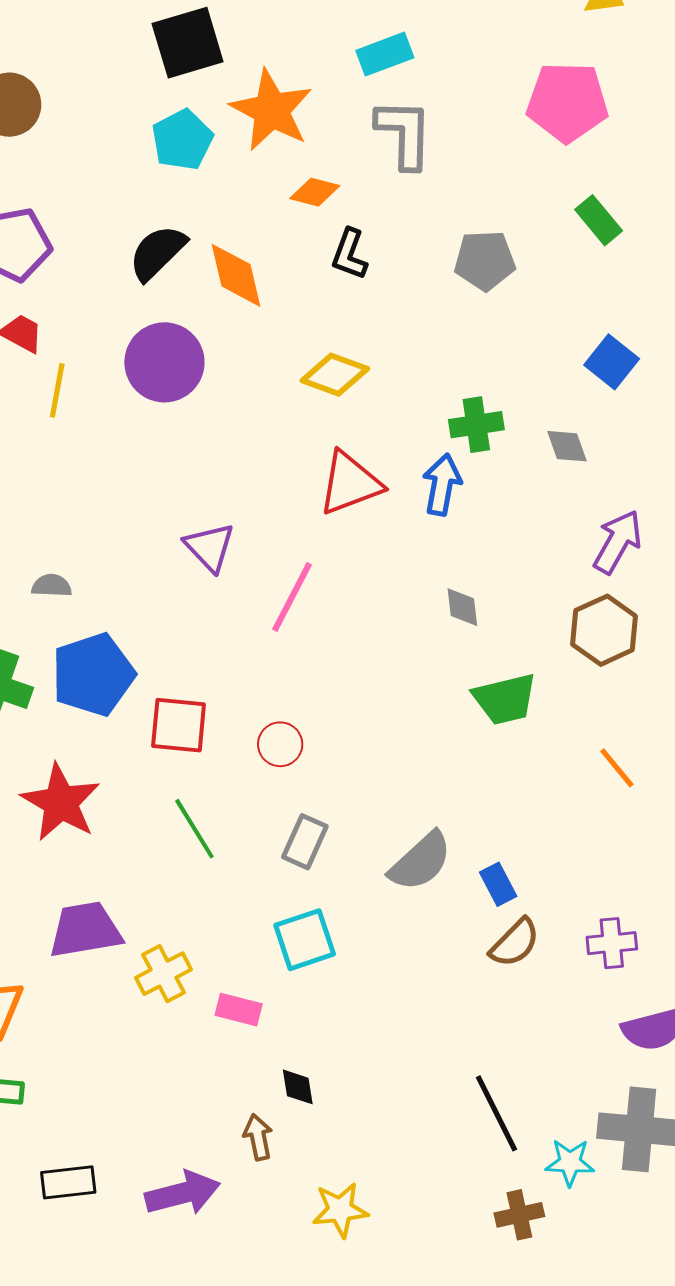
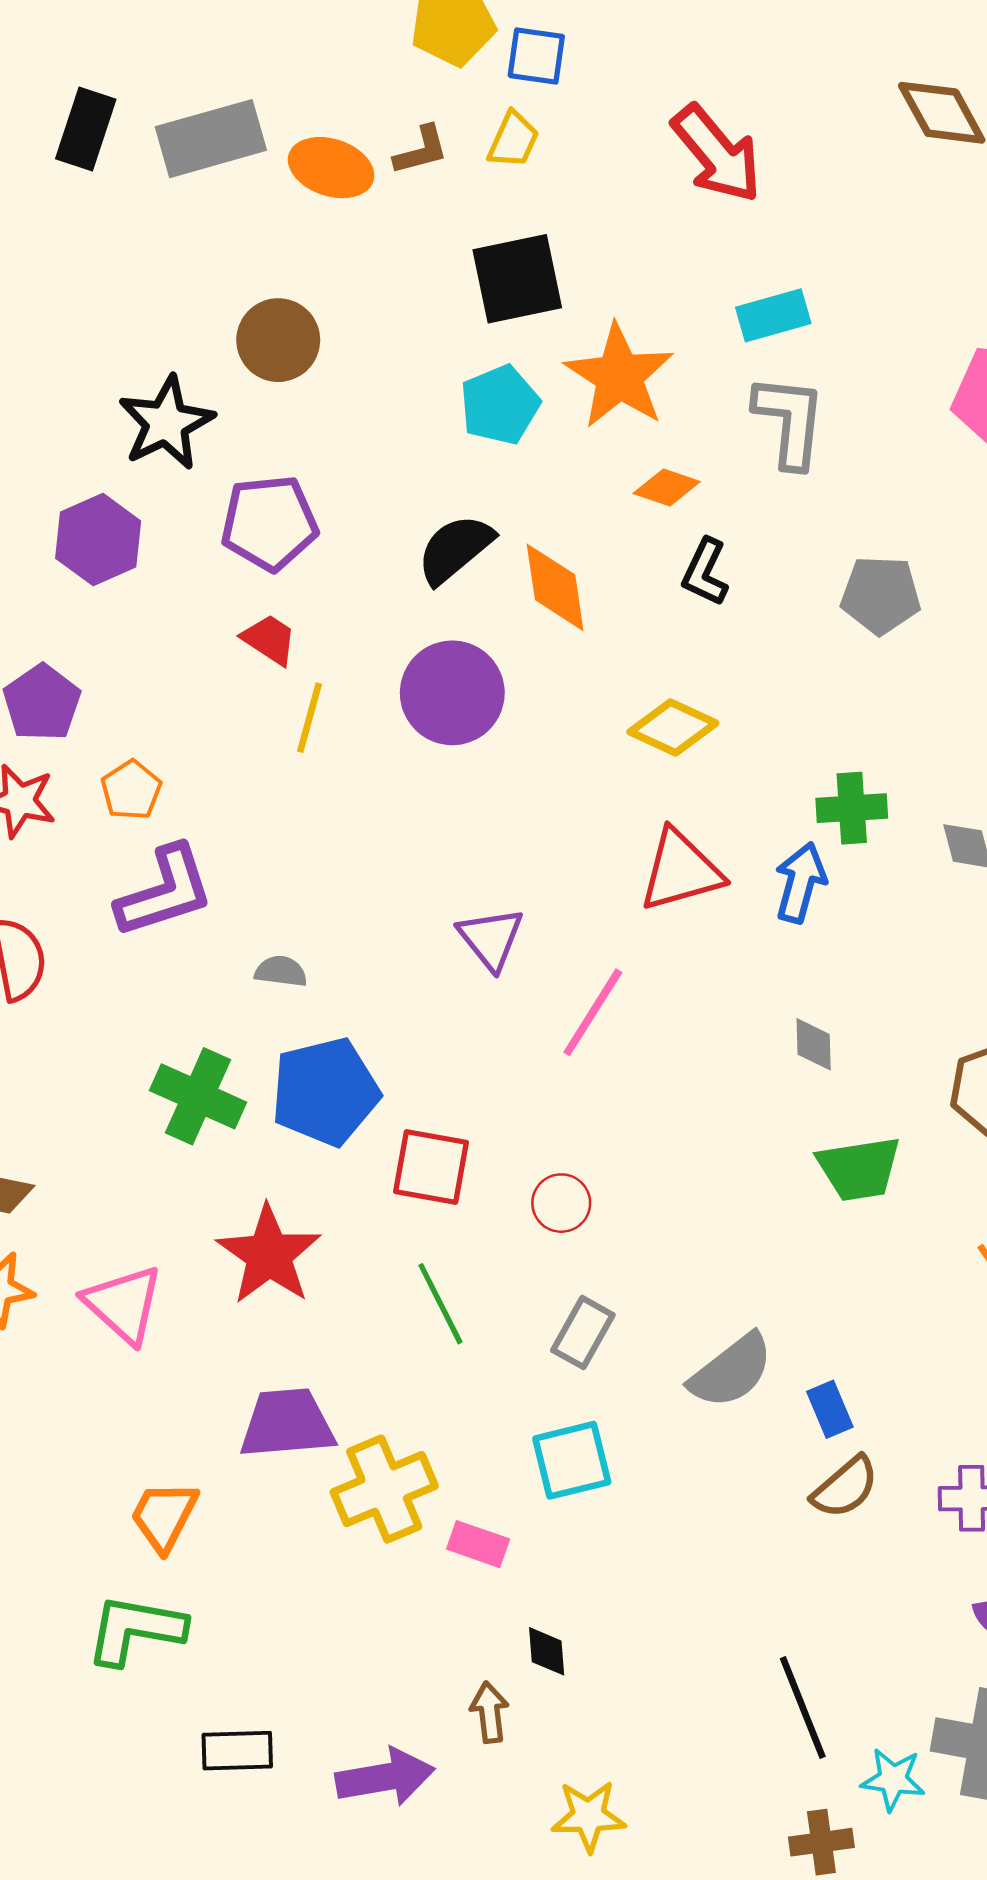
yellow cross: (164, 974) -> (384, 1489), size x1.4

